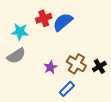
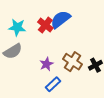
red cross: (44, 18) -> (45, 25), moved, turned -35
blue rectangle: (67, 89) -> (53, 84), moved

